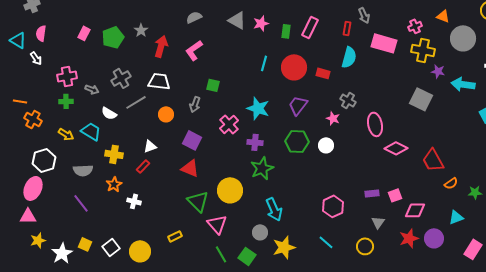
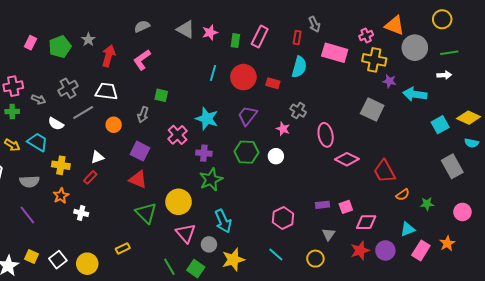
orange triangle: (443, 16) -> (395, 25), size x1.5
pink triangle: (217, 224) -> (186, 233), moved
pink rectangle: (473, 249) -> (421, 250), moved

